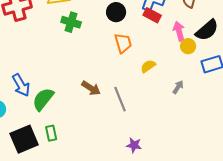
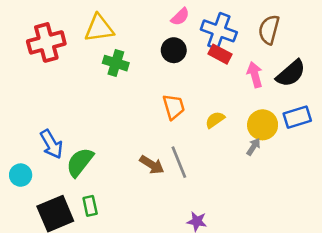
orange trapezoid: (123, 43) -> (174, 107), moved
yellow circle: (188, 46) -> (263, 125), moved, size x1.5
brown arrow: (91, 88) -> (152, 165), moved

